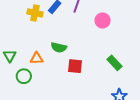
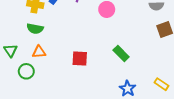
green semicircle: (59, 47) -> (35, 29), moved

